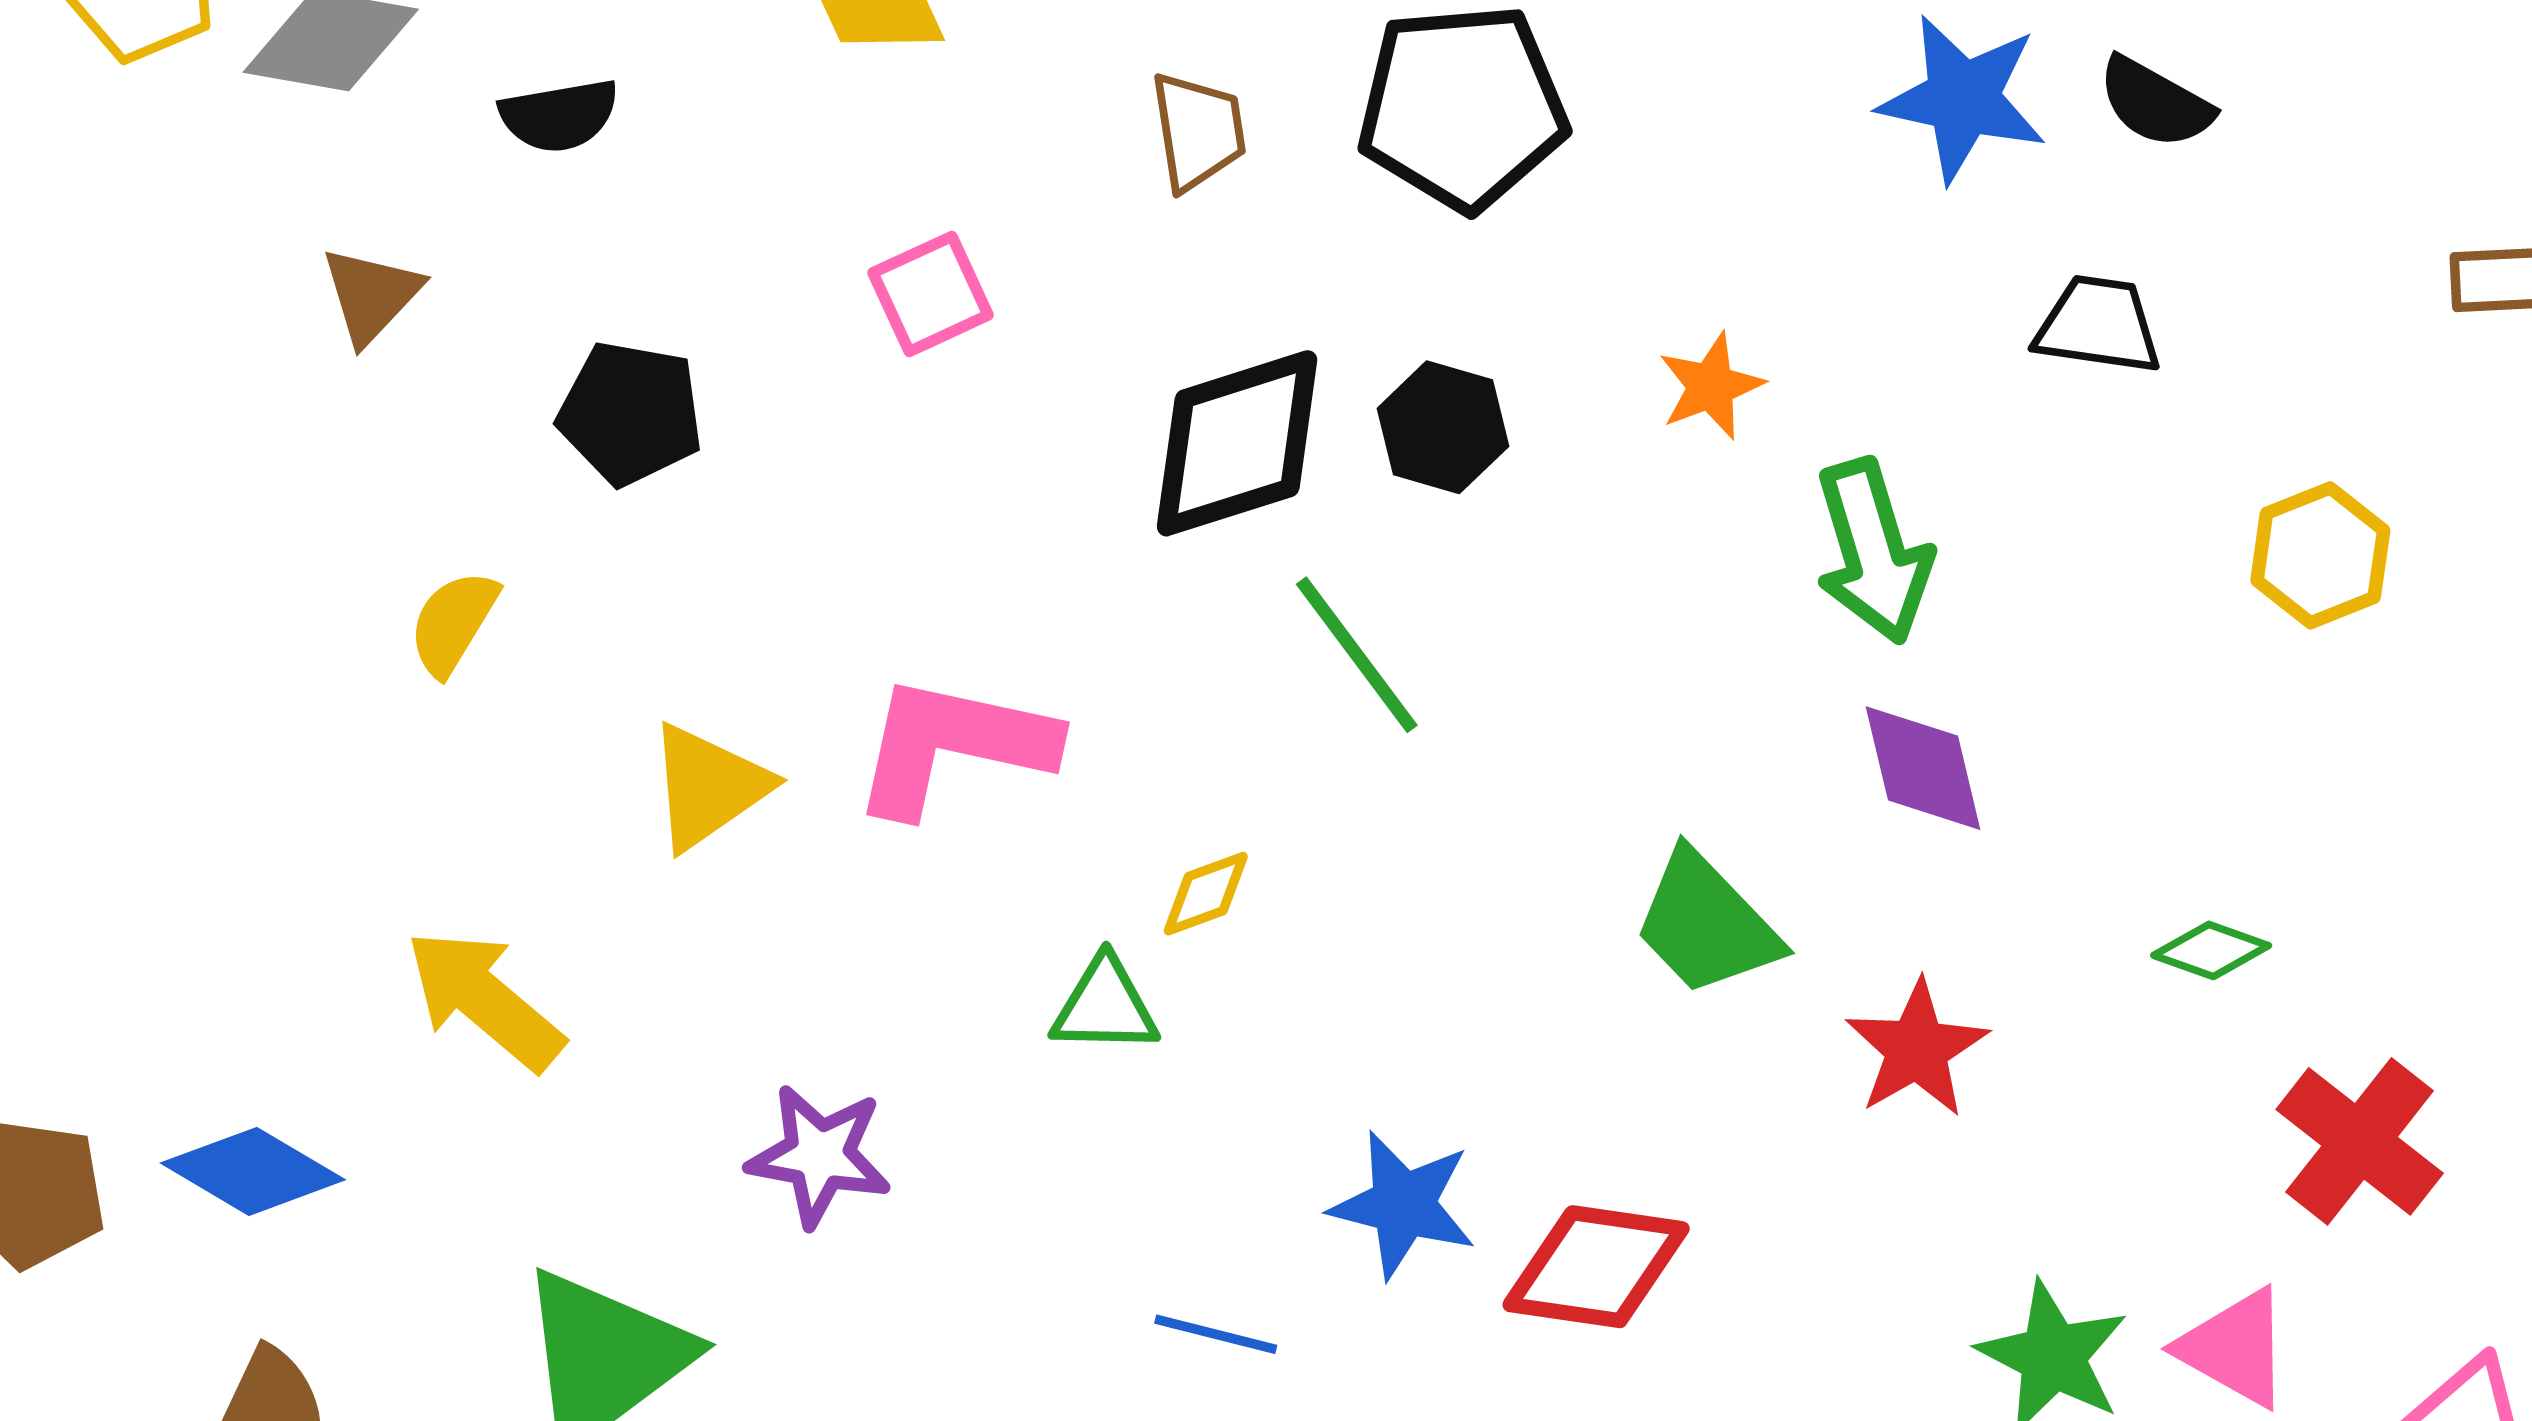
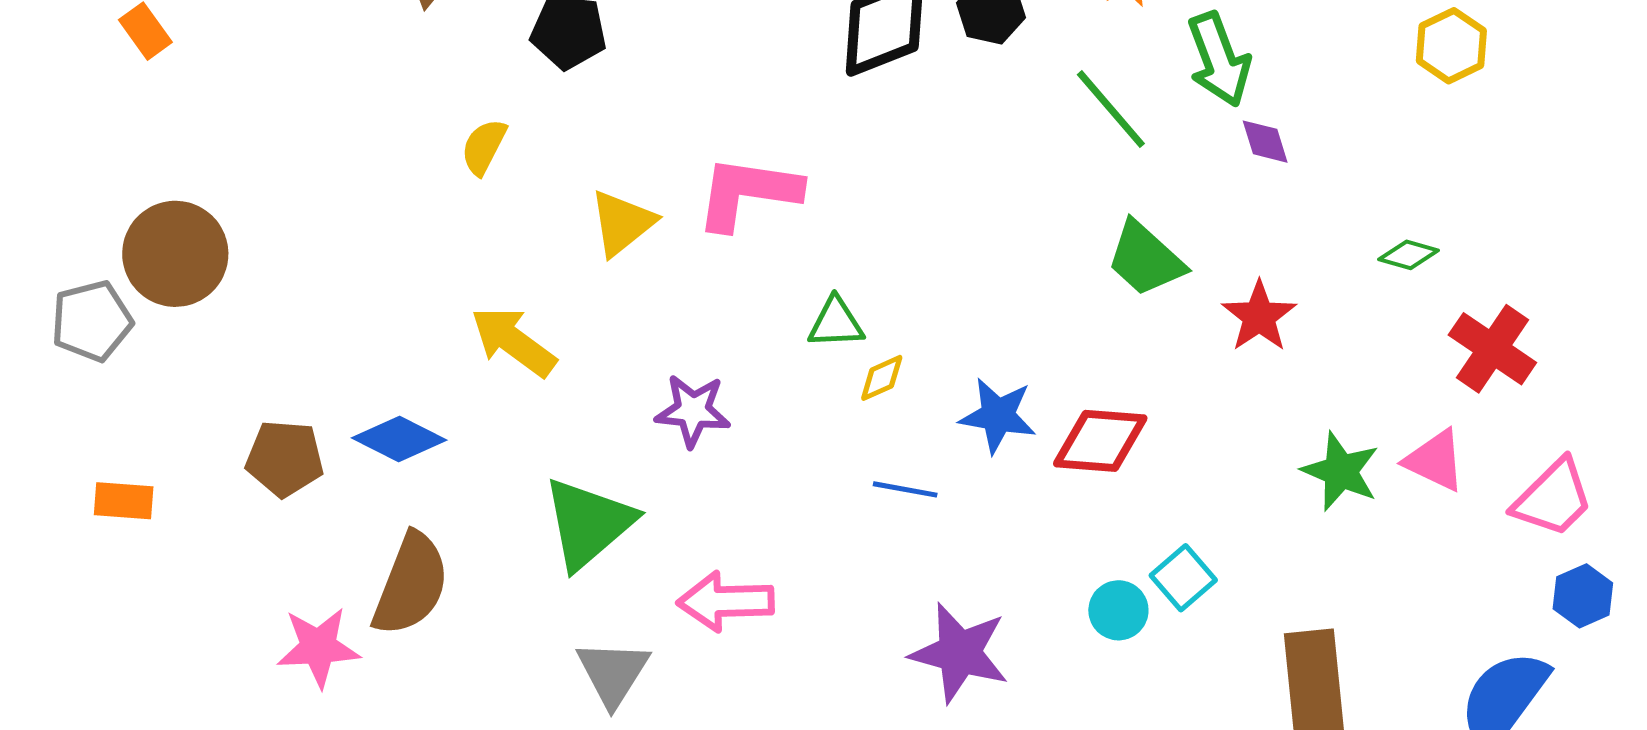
green line: (1357, 655) -> (1111, 109), moved
purple diamond: (1923, 768) -> (1265, 142), moved, size x0.7
yellow diamond: (1206, 894) -> (882, 378), moved

